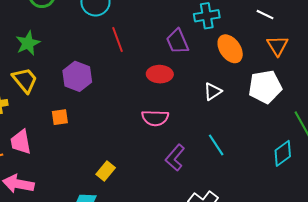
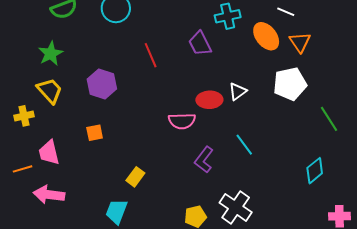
red line: (117, 40) -> (151, 55), moved
orange ellipse: (230, 49) -> (266, 36), moved
red ellipse: (160, 74) -> (209, 100), moved
orange square: (60, 117) -> (95, 133), moved
cyan diamond: (283, 153) -> (315, 171), moved

